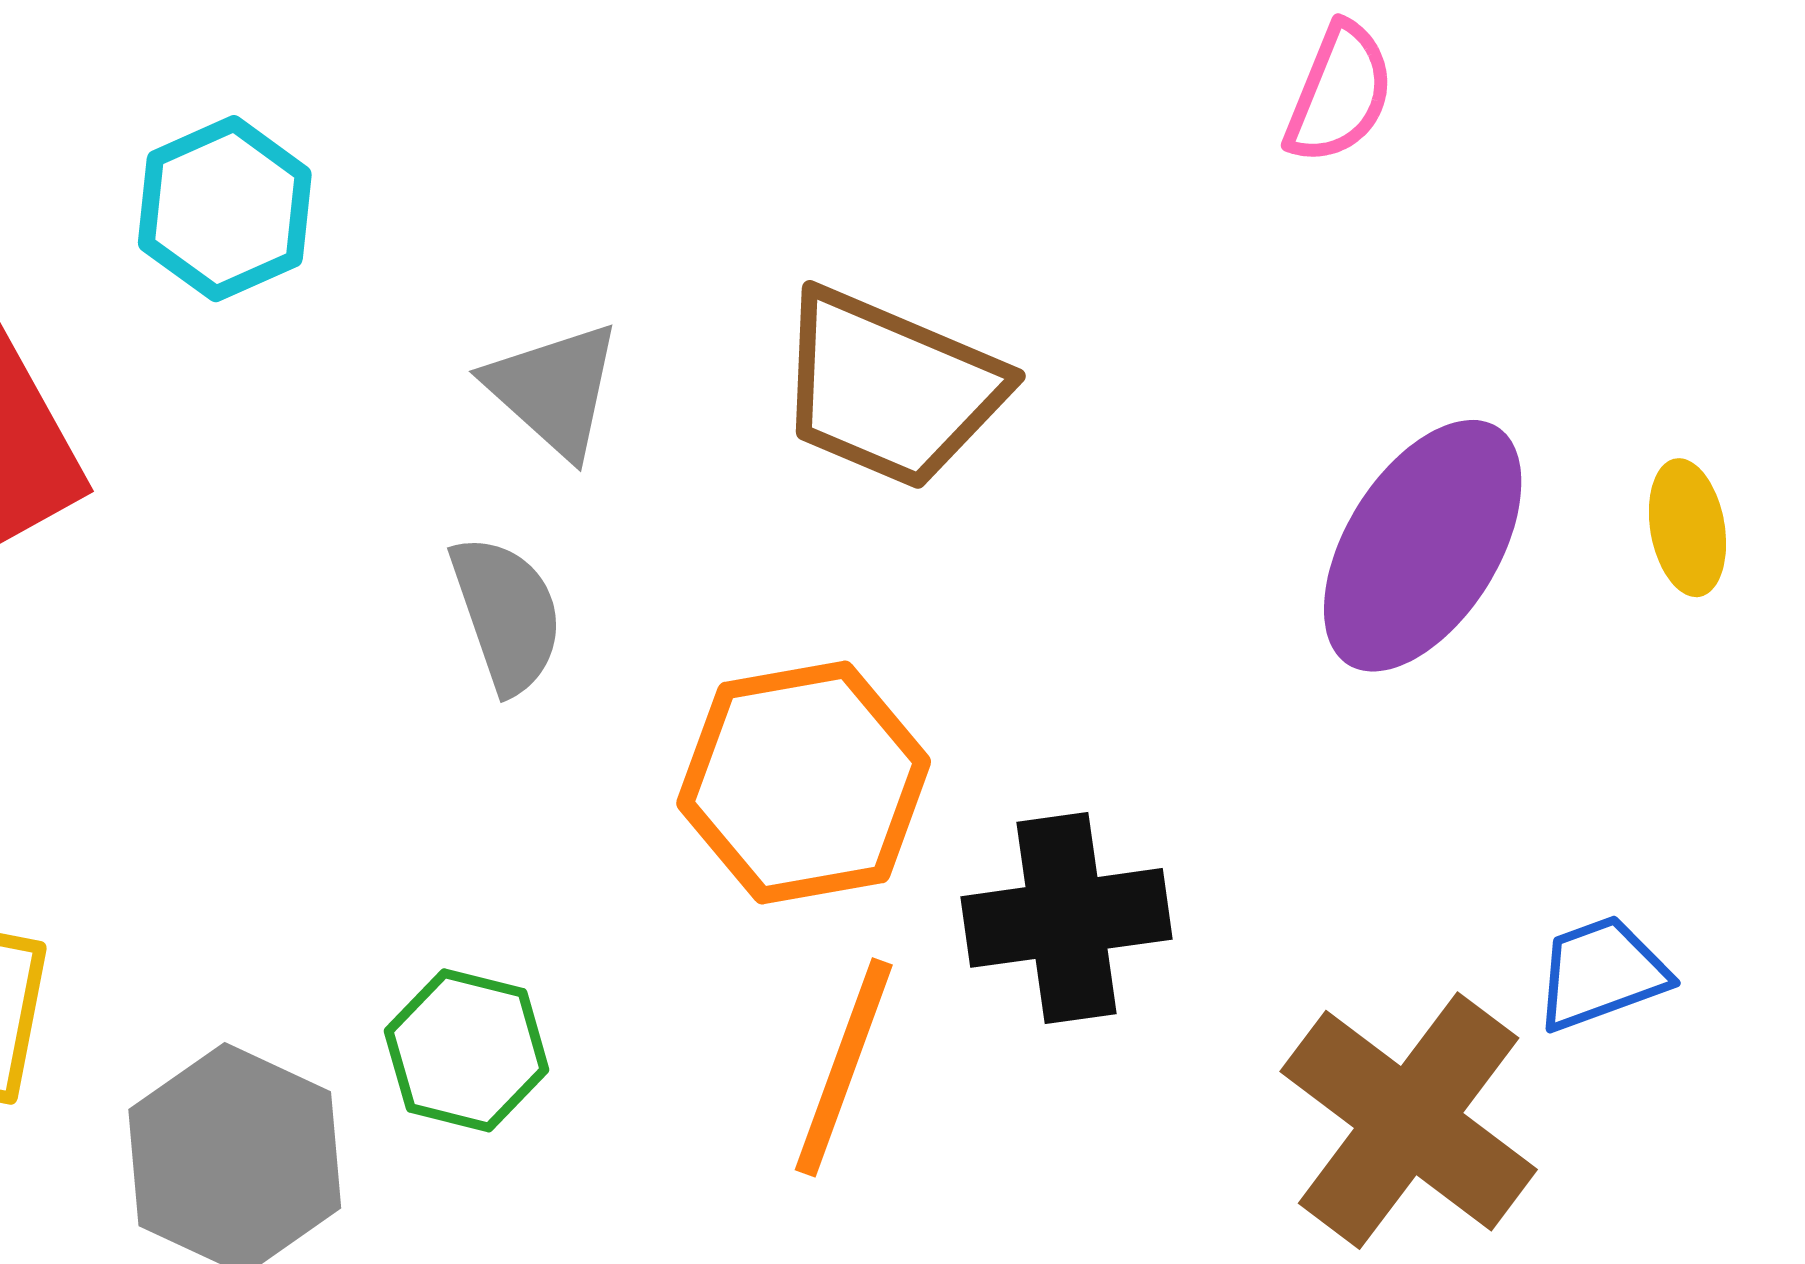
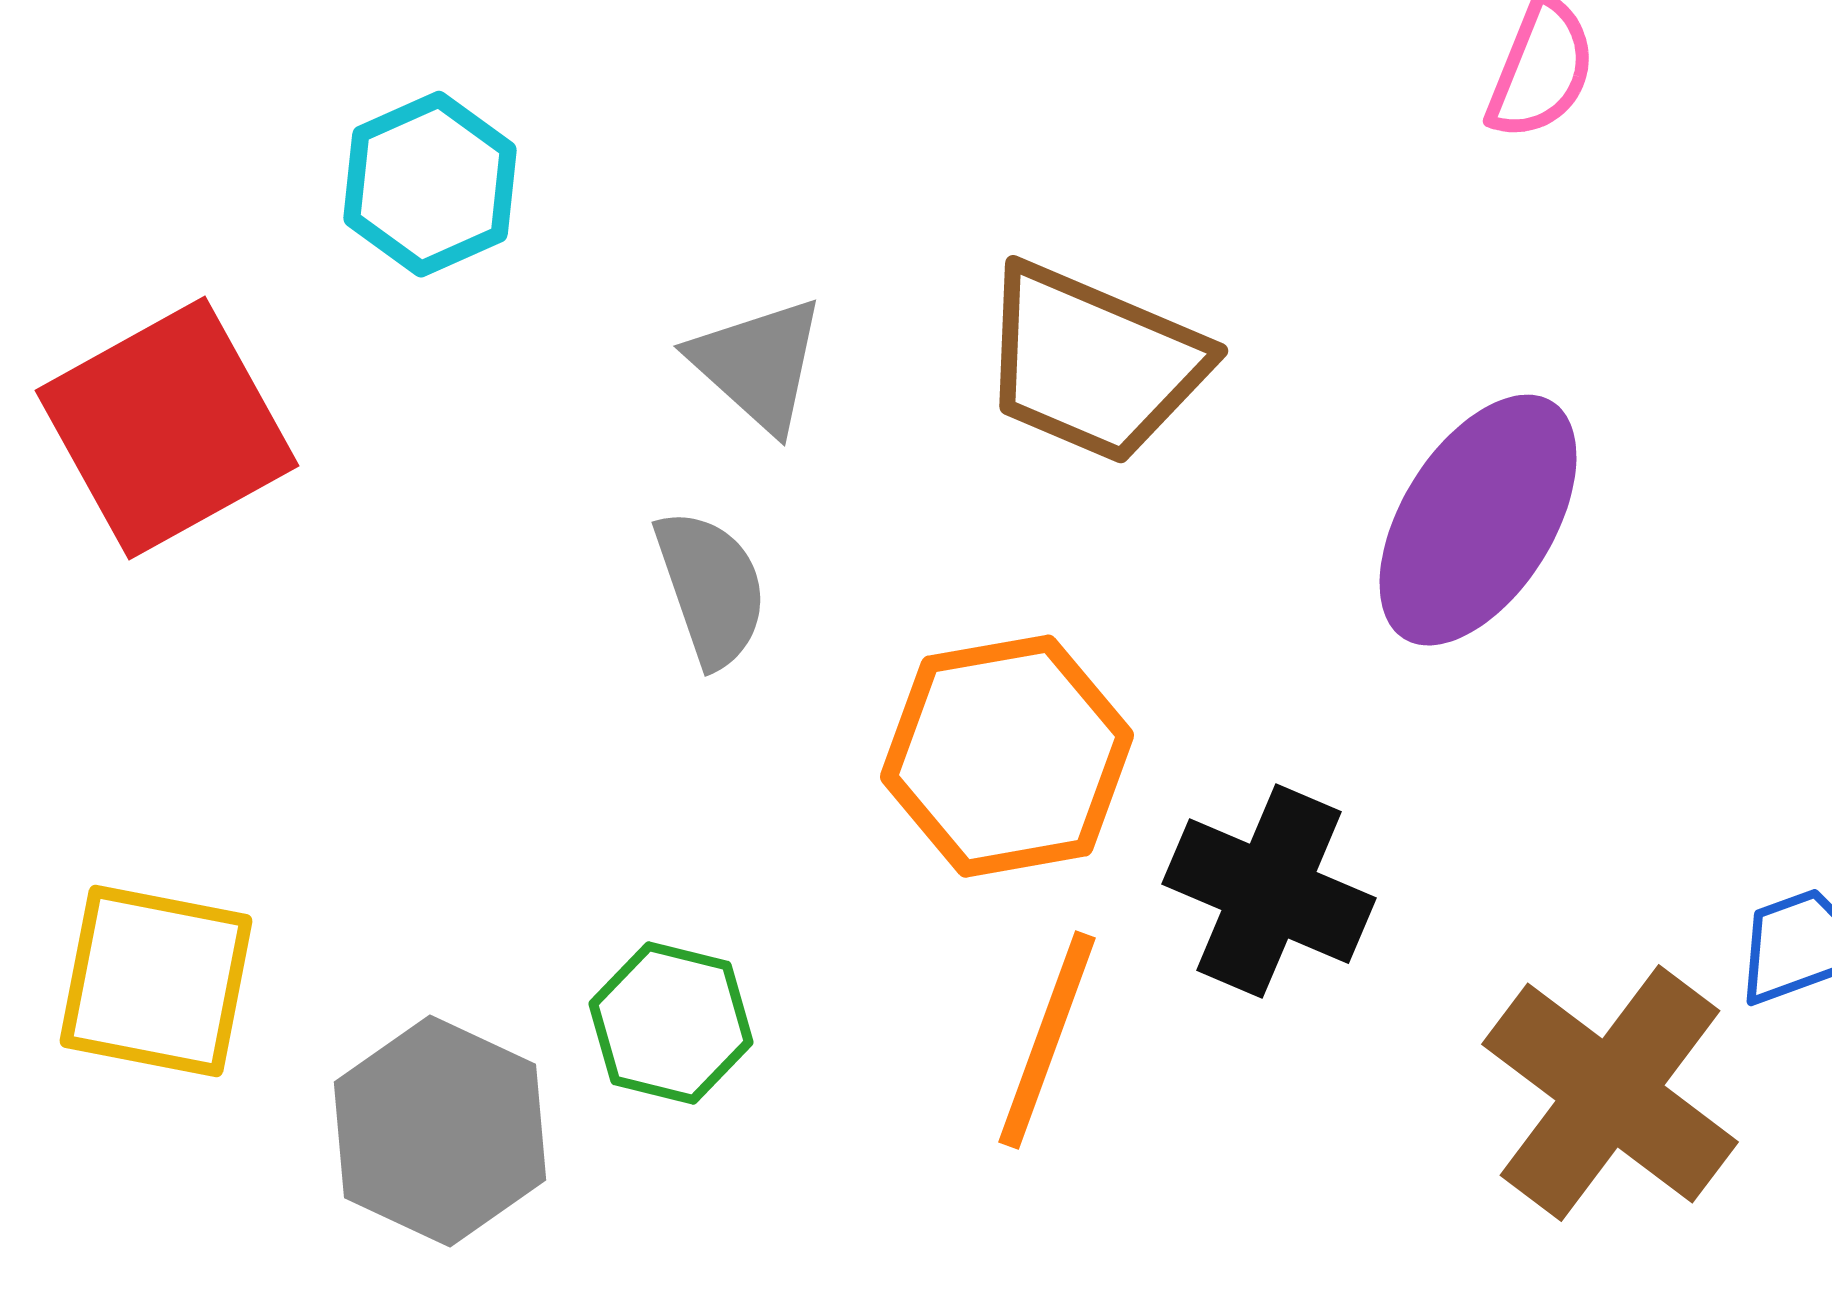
purple ellipse: (1423, 546) -> (1478, 520), moved
black cross: (1067, 918) -> (1269, 891), turned 31

